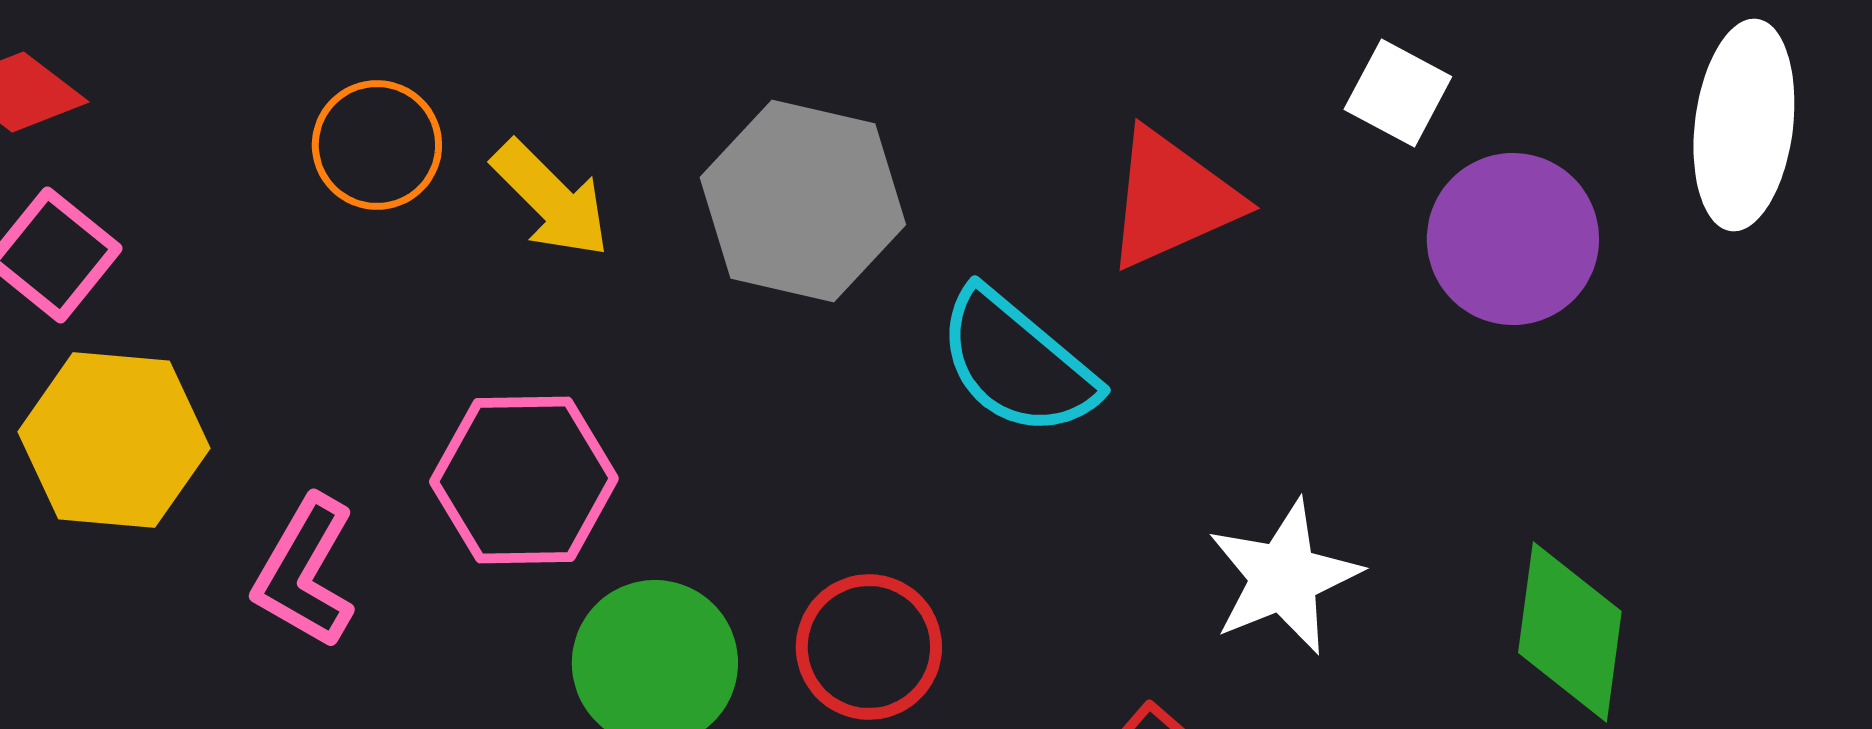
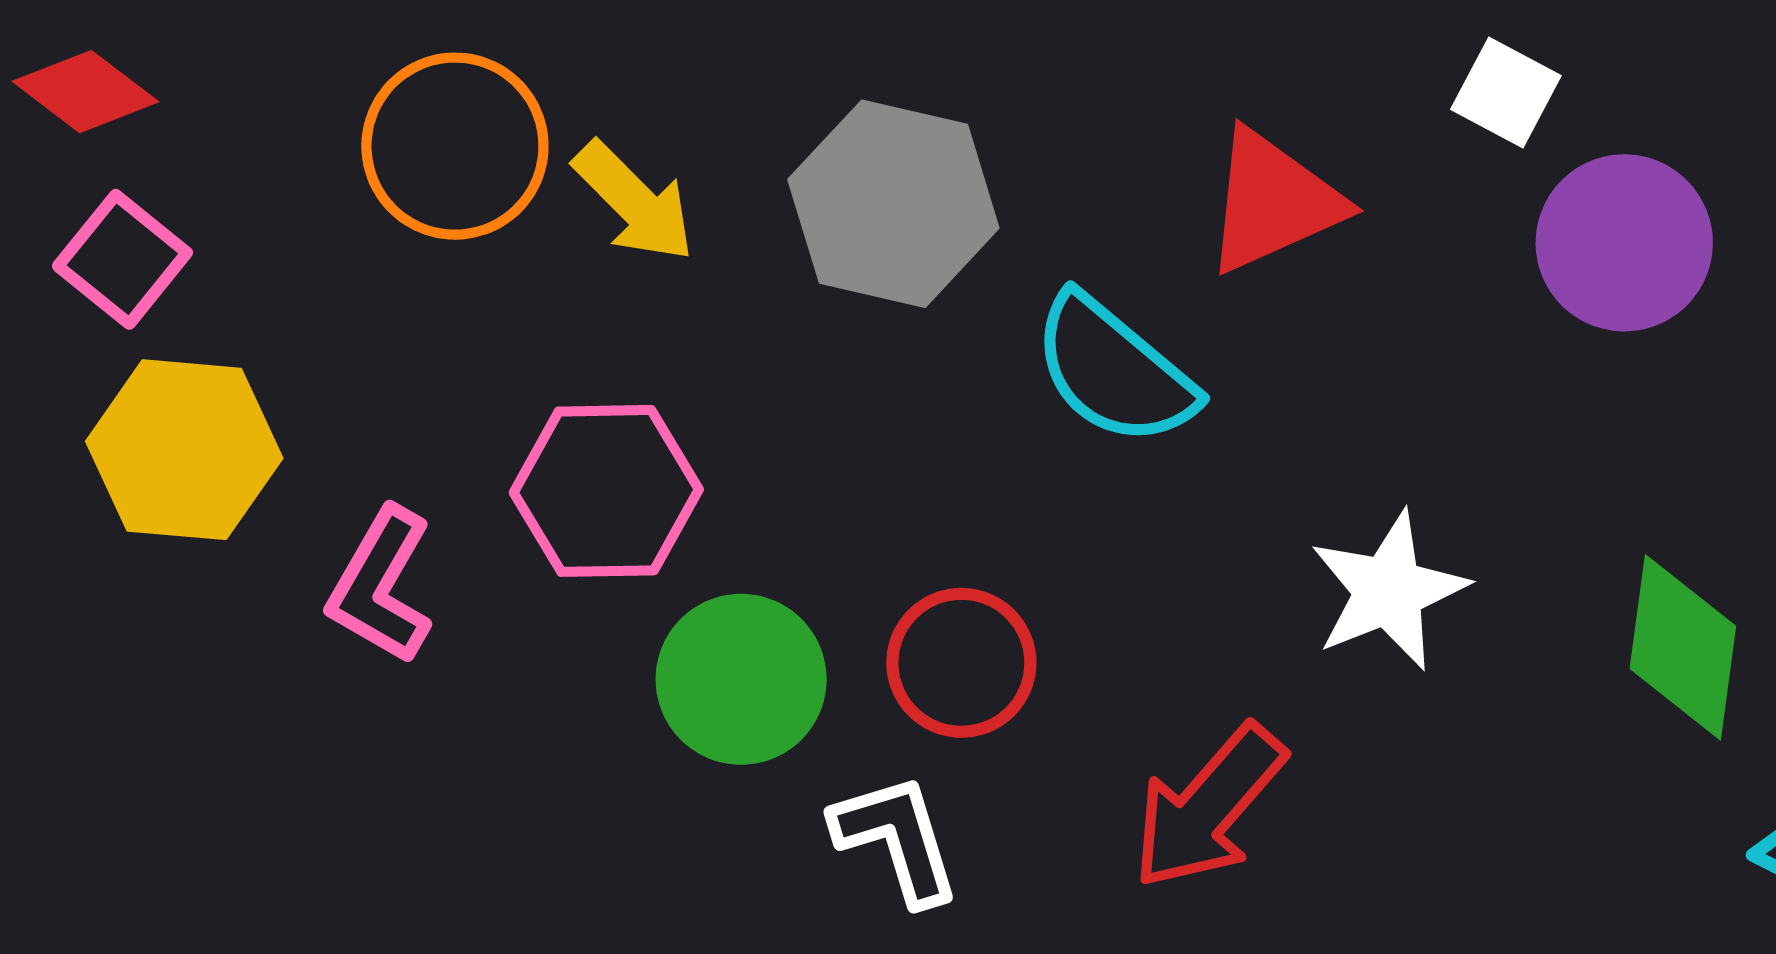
orange circle: (377, 145) -> (455, 146), size x1.4

